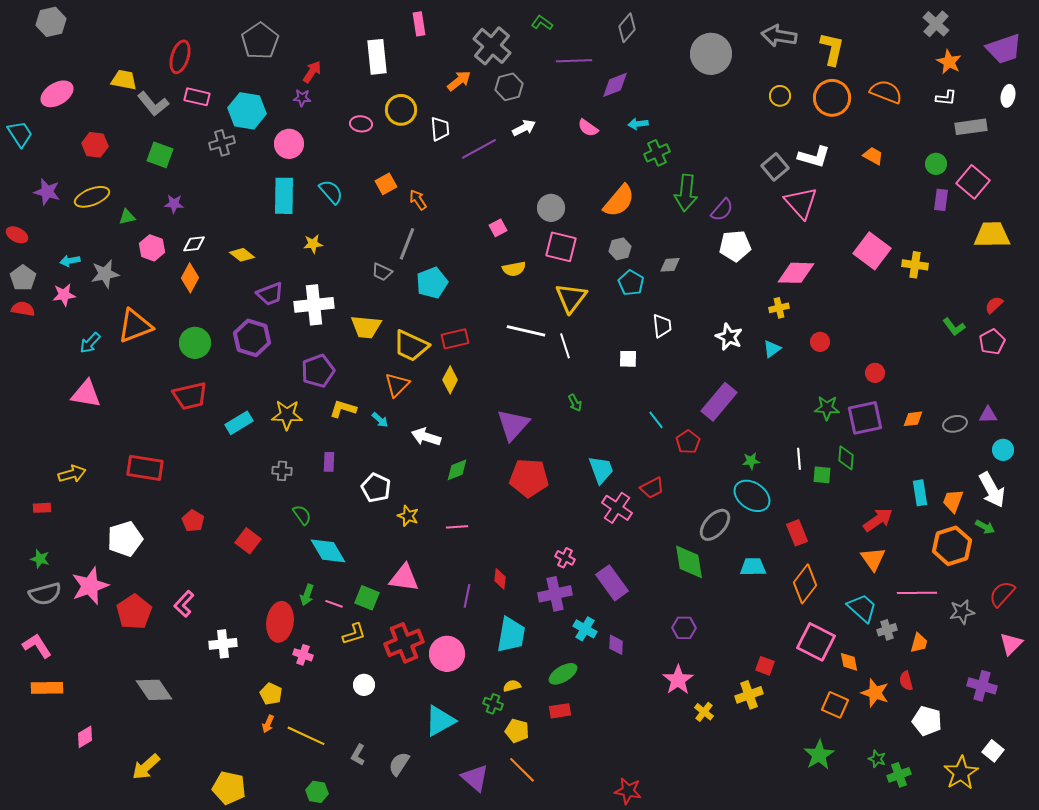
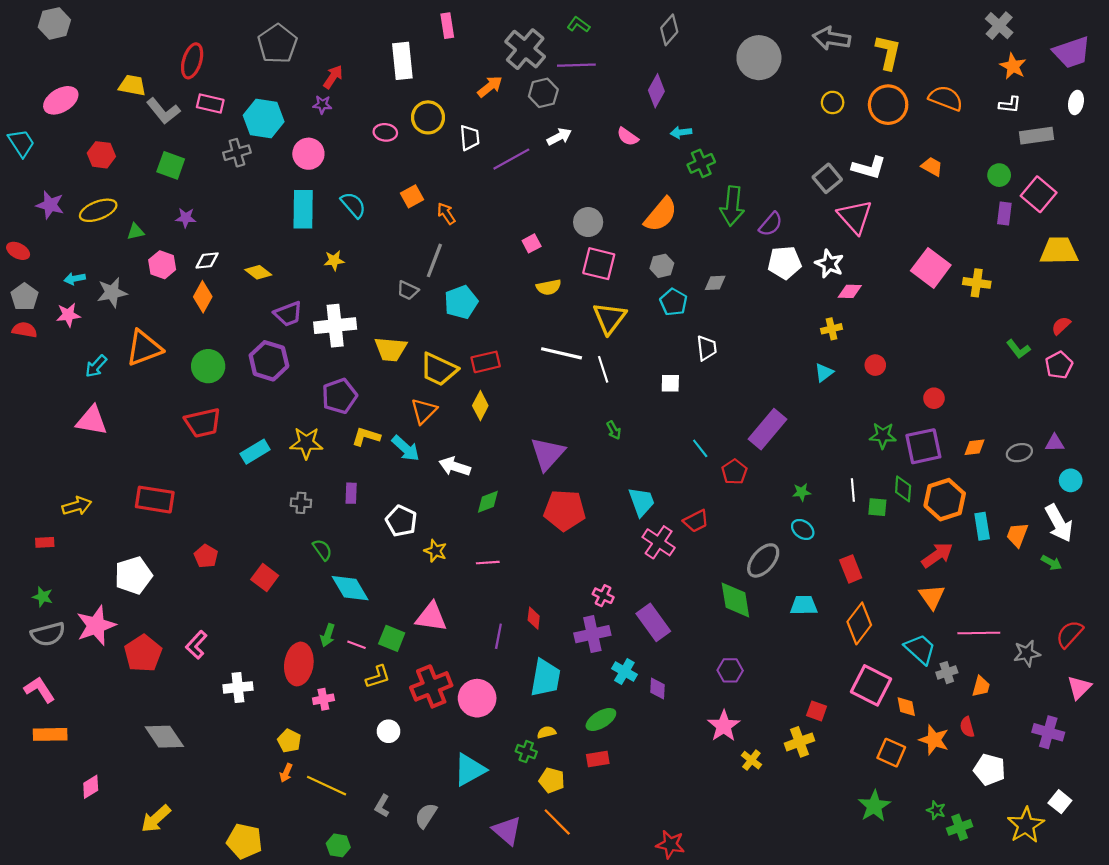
purple line: (574, 61) -> (576, 65), moved
purple diamond: (615, 85) -> (656, 91), turned -40
pink diamond: (796, 273) -> (850, 291), size x0.6
white star: (729, 337) -> (829, 264), moved
cyan arrow: (380, 420) -> (406, 448), size x1.6
cyan ellipse: (752, 496) -> (803, 529), size x0.6
orange hexagon: (952, 546) -> (945, 500), moved
pink cross: (303, 655) -> (323, 699), turned -30

